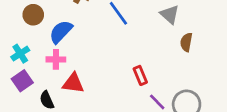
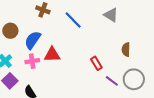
brown semicircle: (186, 42) -> (126, 50), moved
red triangle: (73, 83) -> (52, 55), moved

